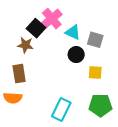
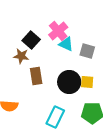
pink cross: (52, 19) -> (58, 31), moved
black circle: (76, 55) -> (69, 82), moved, size x1.5
brown rectangle: (19, 74) -> (36, 76), moved

